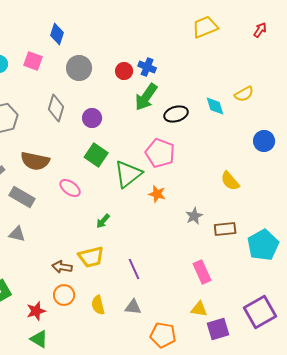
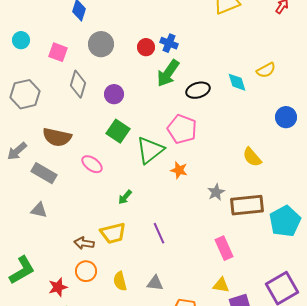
pink square: (33, 61) -> (58, 52), moved
brown rectangle: (225, 229) -> (247, 205), size x1.5
purple line: (134, 269) -> (159, 233), moved

